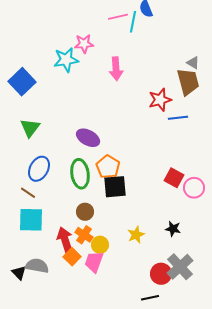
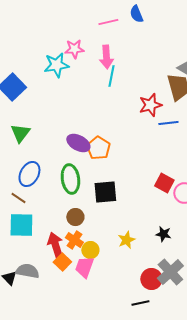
cyan line: (133, 22) -> (111, 76), moved
pink arrow: (116, 69) -> (106, 57), moved
orange pentagon: (108, 167) -> (98, 148), moved

